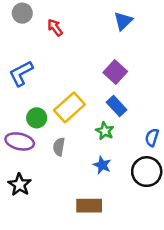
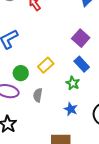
yellow rectangle: (69, 107) -> (46, 65), size x0.7

